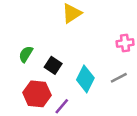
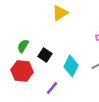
red hexagon: (37, 94) -> (22, 71), moved

